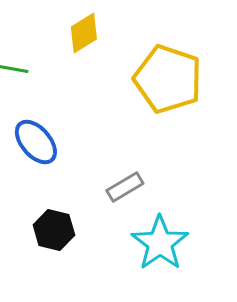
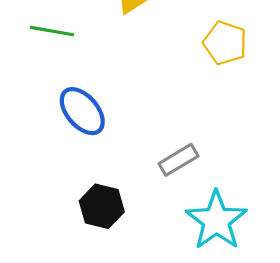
yellow pentagon: (168, 79) -> (225, 43), size x0.6

